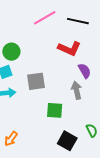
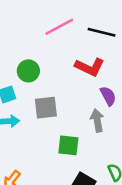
green circle: (11, 52) -> (28, 71), moved

